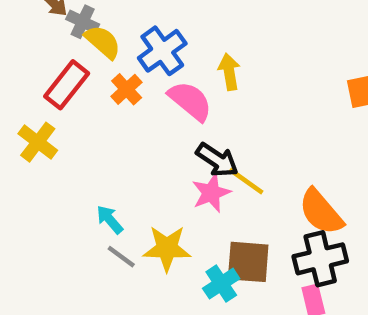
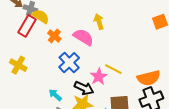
blue cross: (162, 51) -> (69, 63), moved
red rectangle: (67, 85) -> (27, 26), moved
black arrow: (217, 160) -> (84, 88), moved
orange semicircle: (321, 212) -> (149, 78), turned -55

